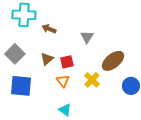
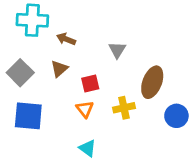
brown triangle: (47, 59) -> (59, 69), moved
brown ellipse: (113, 61) -> (152, 82), turned -30
yellow cross: (92, 80) -> (124, 108), turned 35

